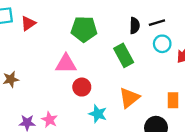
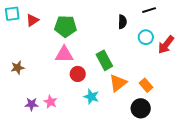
black line: (157, 23) -> (149, 10), moved
green pentagon: (84, 29) -> (65, 26), moved
green rectangle: (124, 55) -> (104, 60), moved
orange rectangle: (173, 100) -> (146, 85), moved, turned -40

